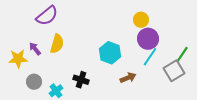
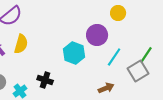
yellow circle: (141, 20) -> (118, 13), moved
purple circle: (148, 39) -> (97, 35), moved
brown arrow: (128, 78) -> (106, 88), moved

